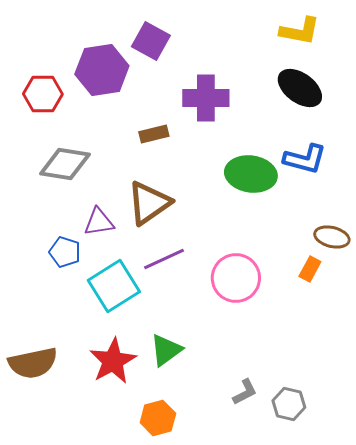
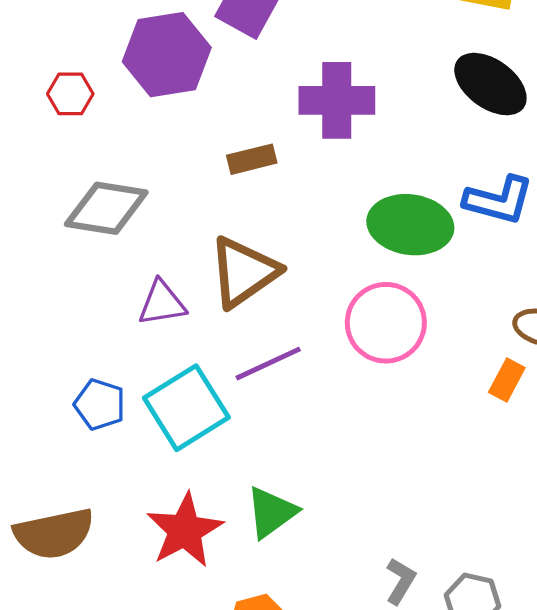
red hexagon: (43, 94) -> (70, 94), size x0.7
blue pentagon: (65, 252) -> (100, 404), moved
pink circle: (236, 278) -> (386, 323), moved
gray L-shape: (245, 392) -> (401, 581), turned -32

